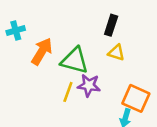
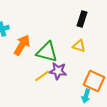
black rectangle: (111, 25) -> (82, 19), moved
yellow line: (68, 92) -> (42, 76), turned 35

